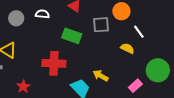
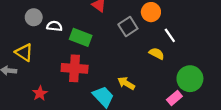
white semicircle: (42, 14) -> (54, 26), moved
gray square: (101, 25) -> (128, 26), turned -30
green rectangle: (72, 36) -> (81, 37), moved
pink rectangle: (135, 86) -> (174, 98), moved

